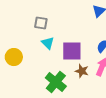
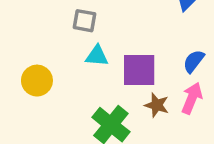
cyan triangle: (48, 43) -> (97, 56), turned -40

